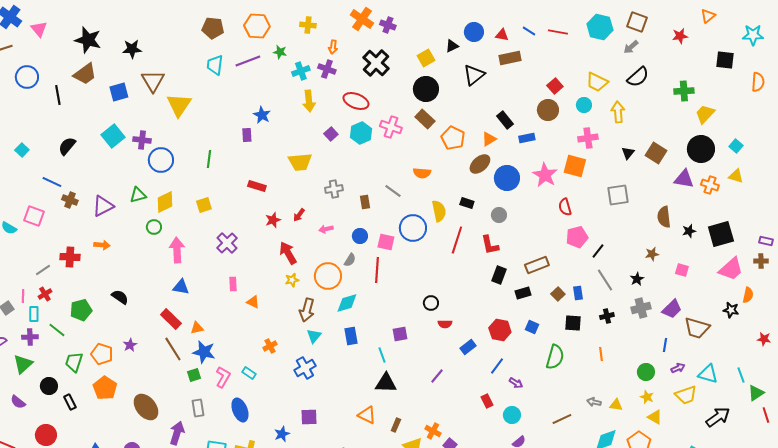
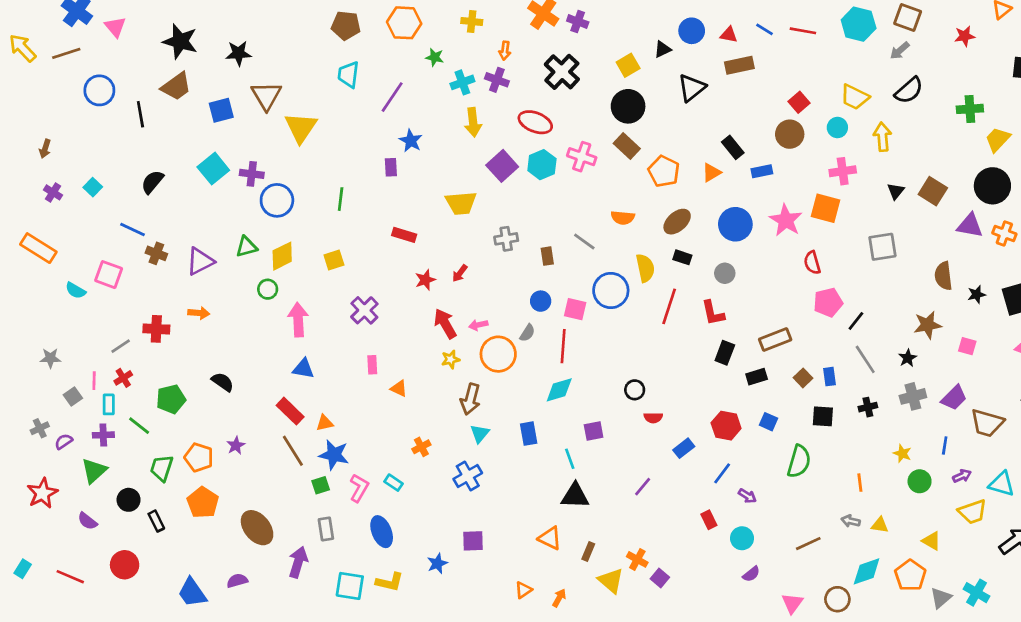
purple line: (248, 61) -> (392, 97), moved, turned -35
purple square: (331, 134) -> (502, 166), size x1.6
brown ellipse: (480, 164) -> (677, 222), moved
pink arrow: (326, 229) -> (478, 325), moved
brown star: (652, 254) -> (928, 325), size x1.5
cyan diamond: (347, 303) -> (559, 390), moved
orange line: (601, 354) -> (860, 483), moved
yellow star: (647, 397) -> (902, 453), moved

